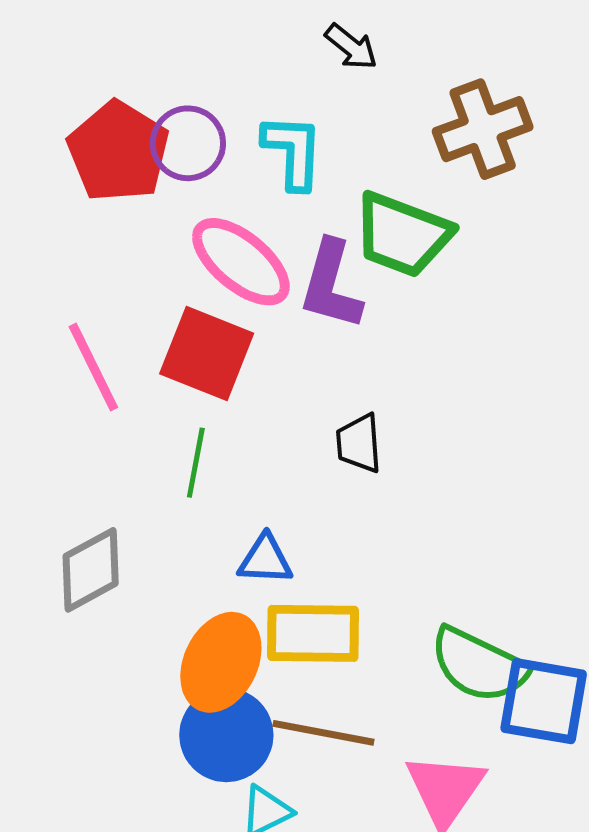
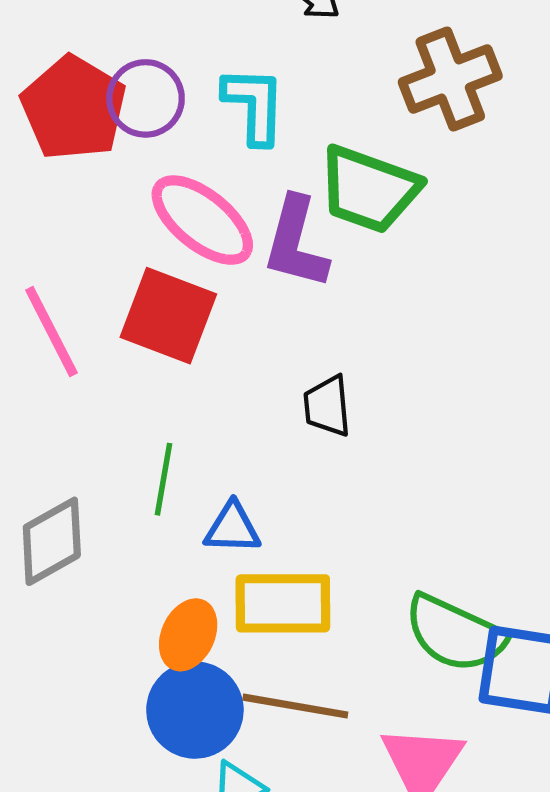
green line: (196, 463) -> (164, 479), moved
orange ellipse: (221, 662) -> (188, 635), size x0.7

